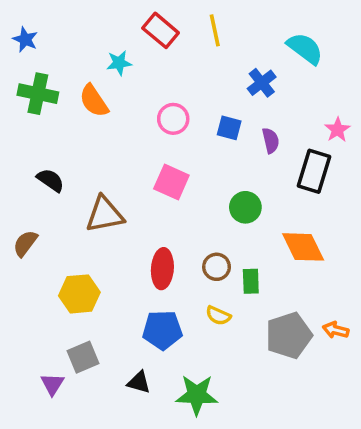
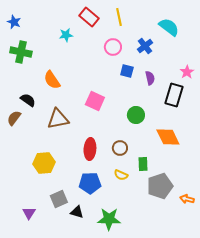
orange semicircle: (94, 101) -> (52, 80), moved
pink circle: (173, 119) -> (113, 47), moved
brown semicircle: (25, 243) -> (14, 118), moved
green rectangle: (251, 281) -> (143, 164), moved
orange arrow: (336, 330) -> (187, 199), moved
gray square: (83, 357) -> (59, 199), moved

